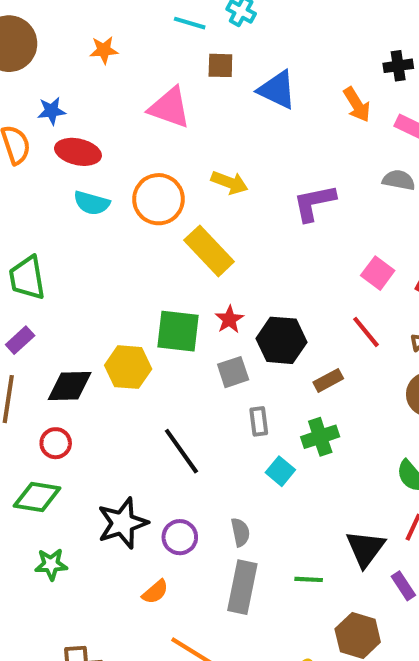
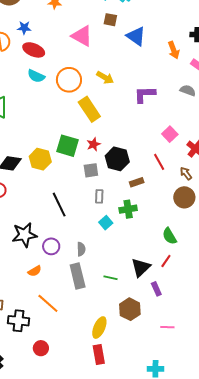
gray rectangle: (242, 587) -> (78, 276), turned -35

